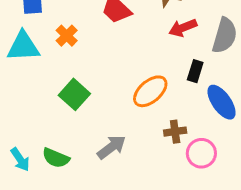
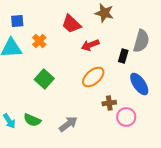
red arrow: (183, 28) -> (90, 45), moved
black rectangle: (195, 71) -> (123, 56), moved
gray arrow: (112, 147) -> (68, 124), moved

